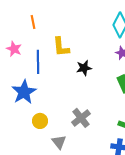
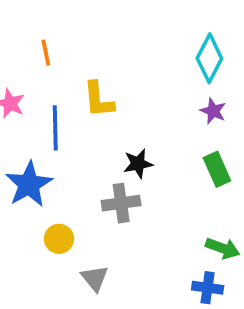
black star: (84, 68) -> (138, 164), moved
gray cross: (81, 118) -> (121, 203), moved, turned 30

